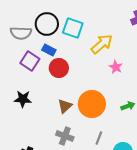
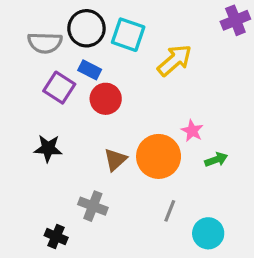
pink star: (116, 67) -> (192, 131), moved
gray cross: (65, 136) -> (93, 206), moved

